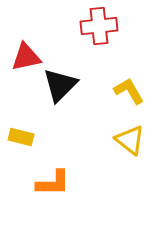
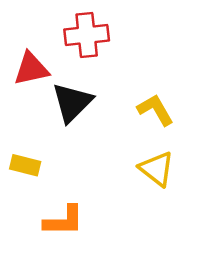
red cross: (99, 26) -> (87, 35), moved

